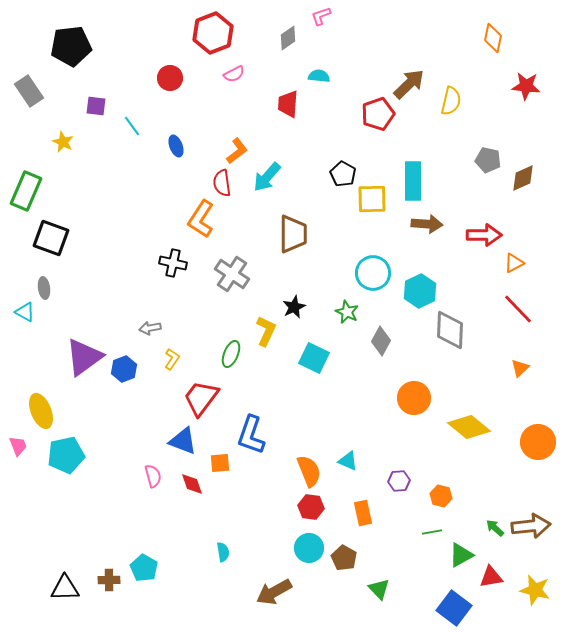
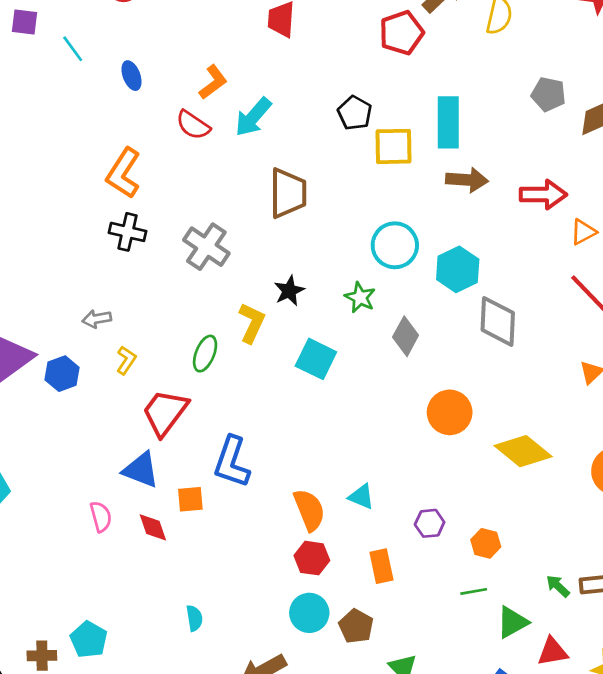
red semicircle: (222, 183) -> (193, 125), turned -48
orange L-shape: (201, 219) -> (123, 173), moved

